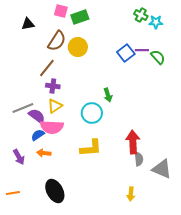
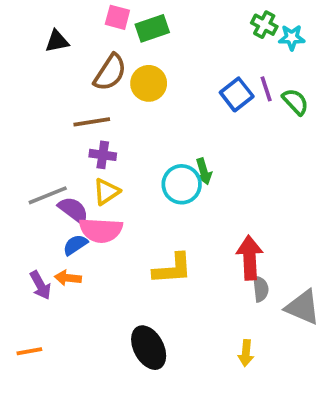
purple line: (142, 50) -> (266, 89), turned 72
brown line: (47, 68) -> (92, 122), turned 42
cyan circle: (92, 113) -> (182, 184), moved
orange arrow: (44, 153) -> (68, 278), moved
black ellipse: (55, 191) -> (149, 348), moved

